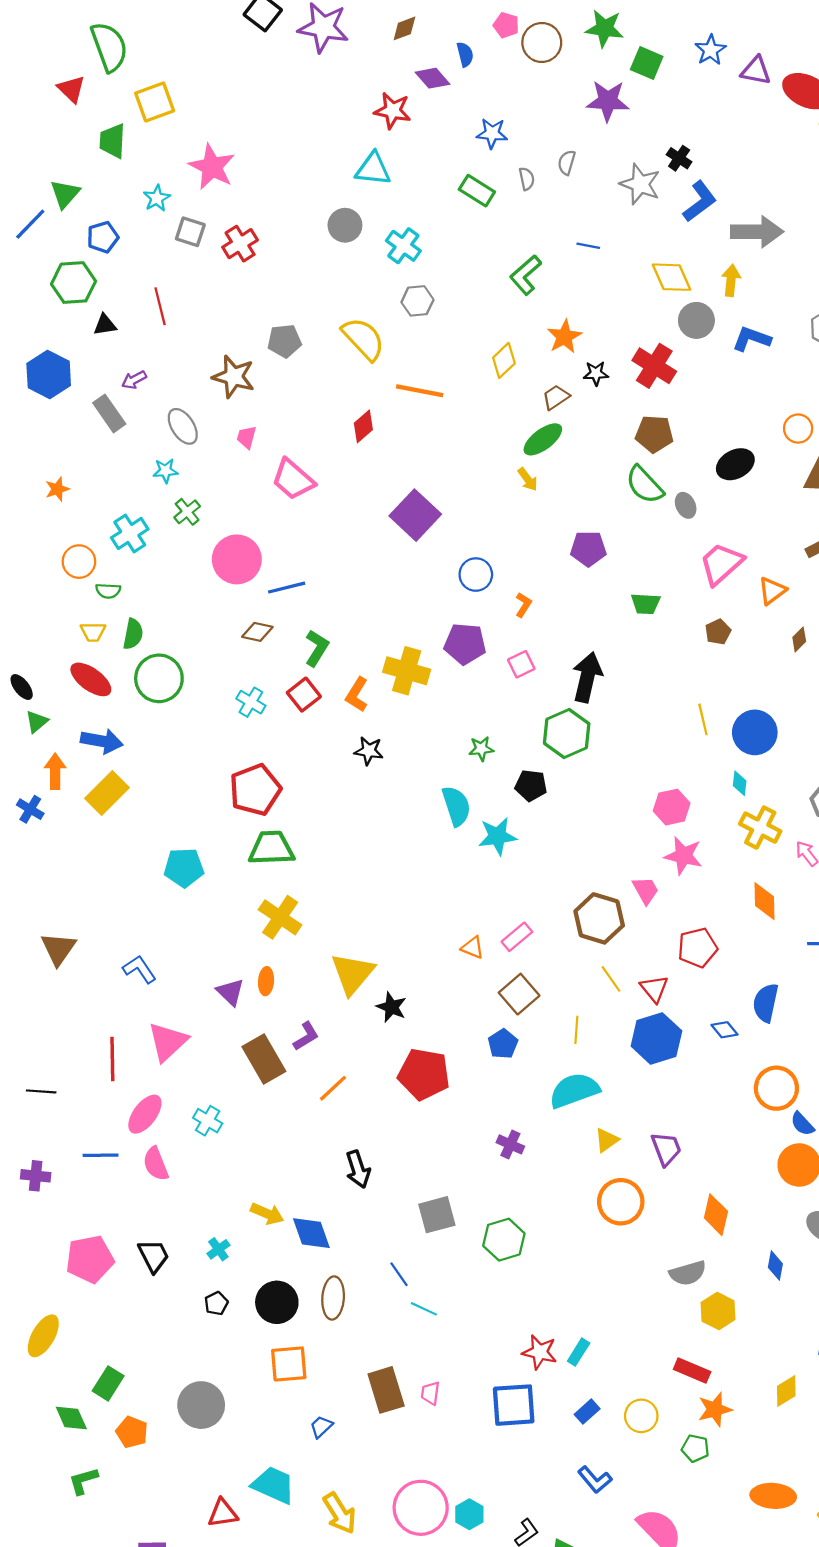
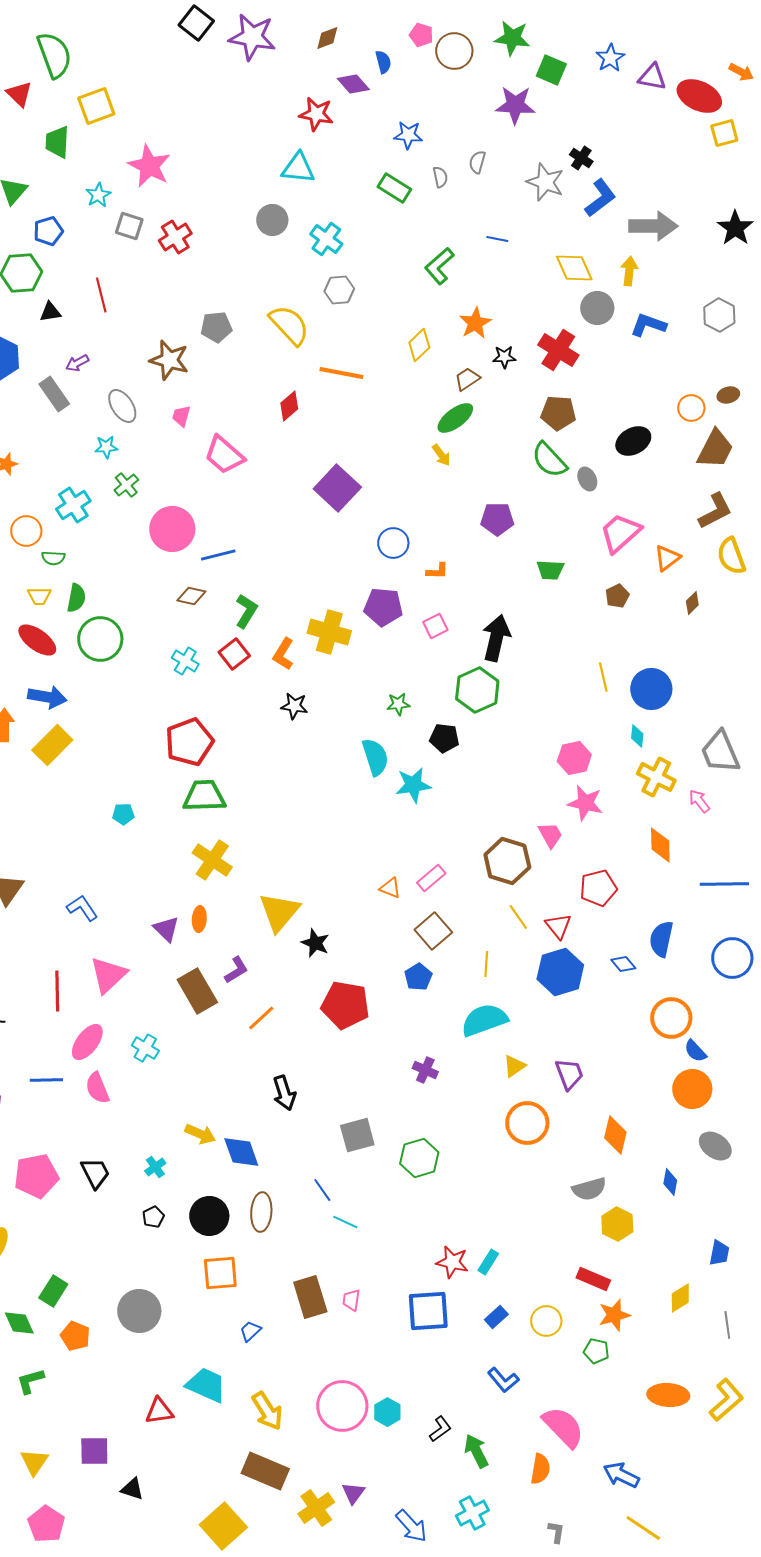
orange L-shape: (523, 605) -> (437, 571), turned 60
cyan pentagon: (184, 868) -> (123, 814), size x0.6

